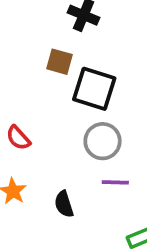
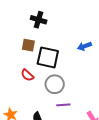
red semicircle: (18, 138) -> (27, 75), moved

